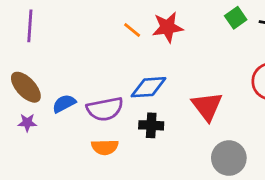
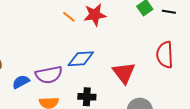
blue semicircle: (64, 104) -> (21, 82), moved
black cross: (151, 125) -> (87, 97), moved

